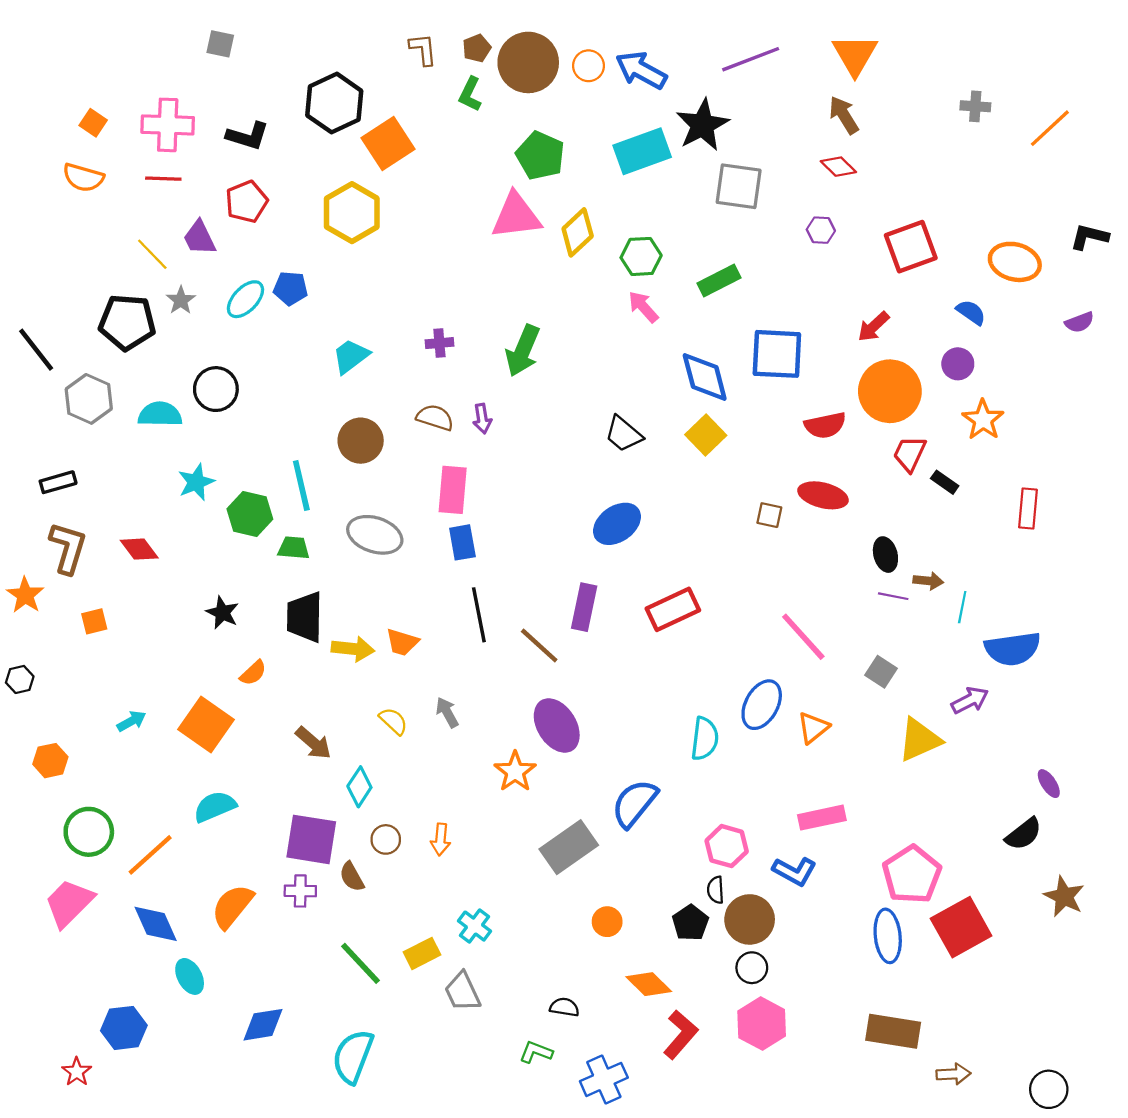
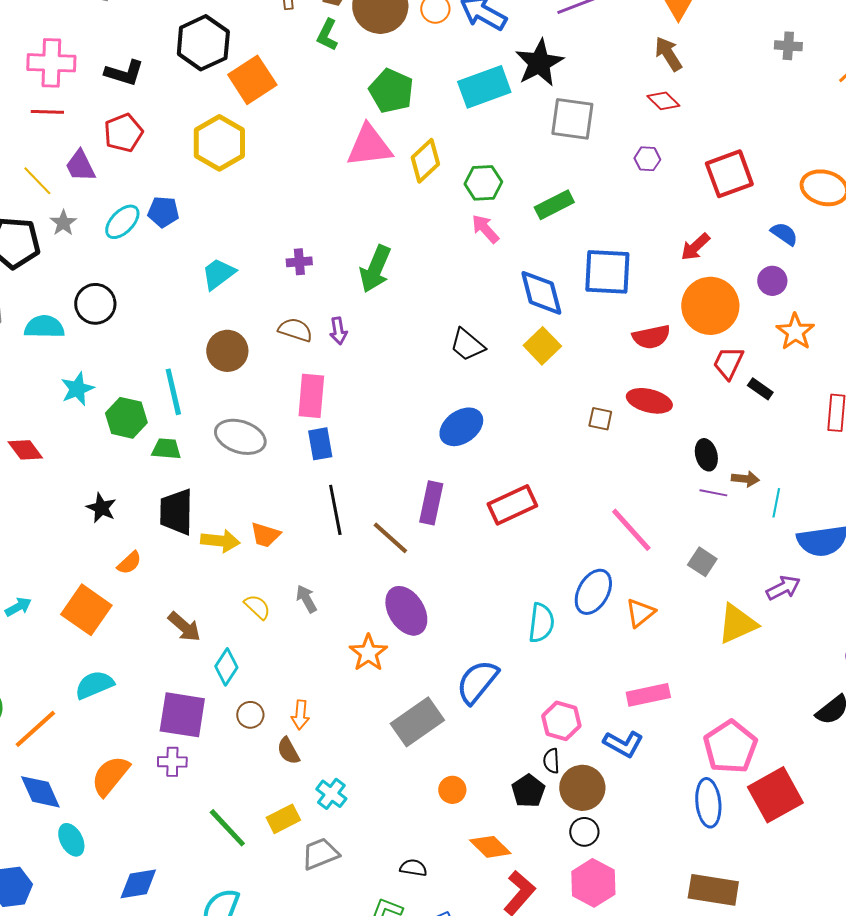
brown semicircle: (352, 877) -> (288, 751), moved
gray trapezoid: (462, 992) -> (320, 854), turned 93

